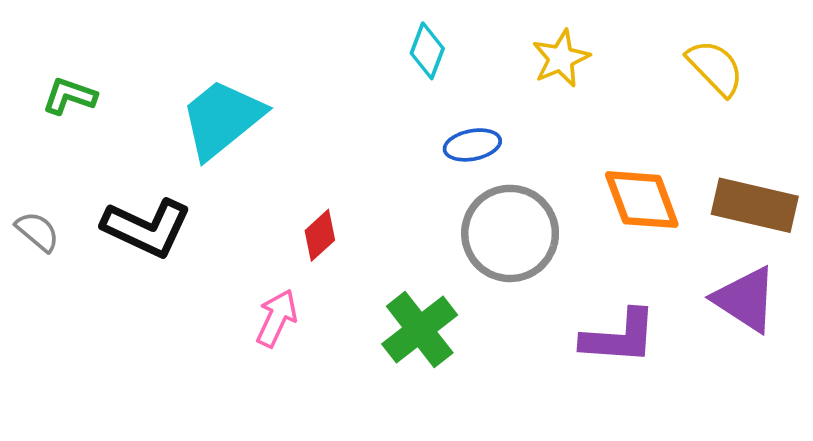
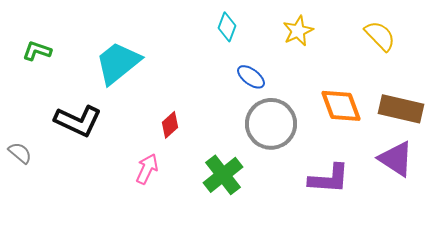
blue ellipse: (472, 145) -> (251, 77), turned 48
gray semicircle: (38, 232) -> (20, 153), moved

